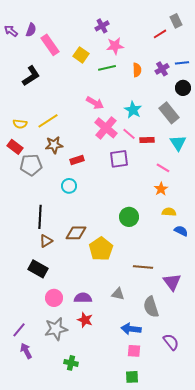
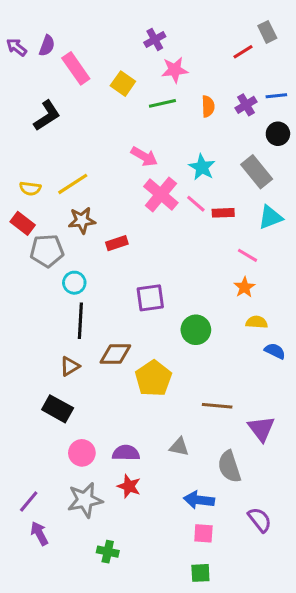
cyan triangle: (178, 143) -> (270, 217), turned 42
purple square: (119, 159) -> (150, 298), moved
cyan circle: (69, 186) -> (74, 283), moved
black line: (40, 217) -> (80, 321), moved

